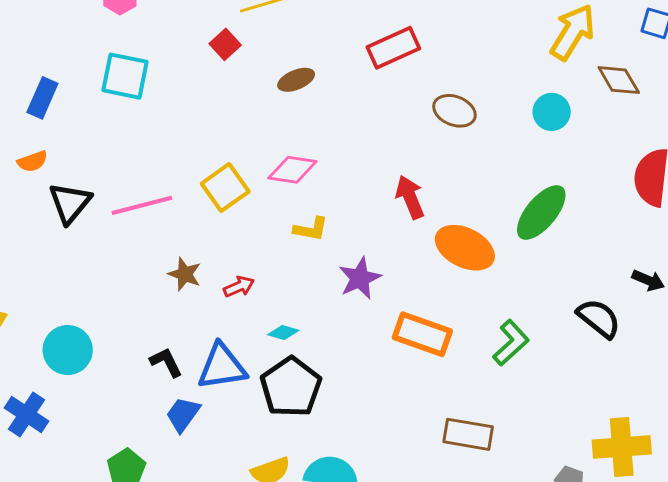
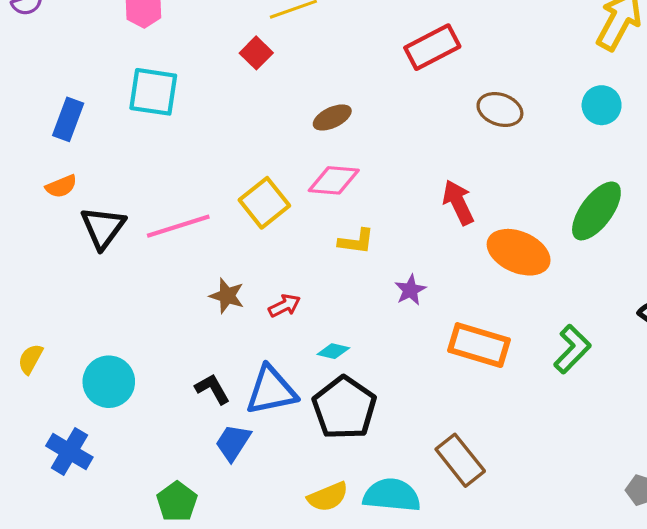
brown ellipse: (296, 80) -> (332, 117), moved
purple star: (360, 278) -> (410, 290), size x0.7
brown rectangle: (468, 434) -> (460, 460), moved, turned 45

